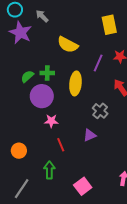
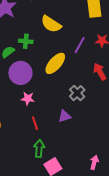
green cross: (47, 73) -> (26, 41), moved
yellow ellipse: (75, 83) -> (55, 63), turned 30
green arrow: (49, 170) -> (39, 148), moved

